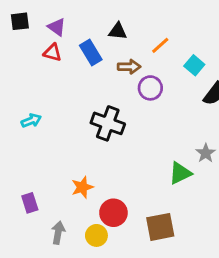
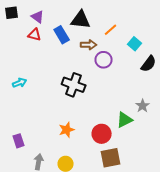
black triangle: (118, 31) -> (81, 20), size x1.5
orange star: (82, 187) -> (67, 130), moved
red circle: (113, 213) -> (102, 134), moved

